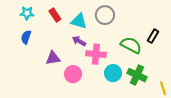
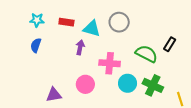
red rectangle: (55, 15) -> (66, 22), turned -48
purple arrow: (79, 41) -> (80, 47), moved, turned 72
purple triangle: (53, 58) -> (54, 95), moved

